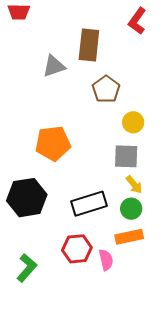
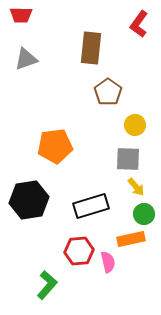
gray triangle: (54, 66) -> (26, 59), moved
green circle: (131, 209) -> (144, 214), moved
green L-shape: (27, 268) -> (47, 285), moved

